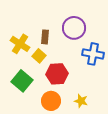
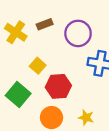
brown rectangle: (45, 37) -> (45, 24), moved, turned 64
yellow cross: (20, 44) -> (16, 32), moved

